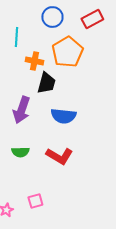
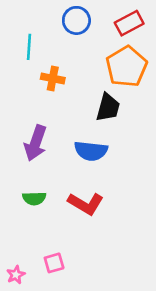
orange pentagon: (67, 52) -> (127, 67), moved
black trapezoid: (46, 83) -> (108, 107), moved

